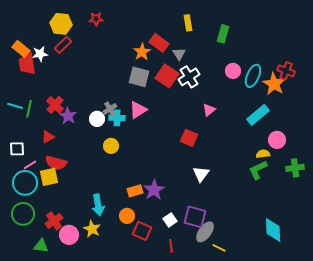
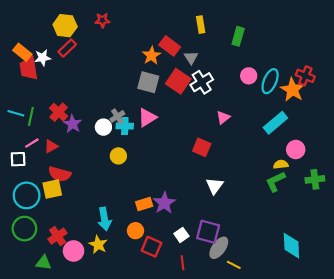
pink line: (30, 165) -> (32, 143), moved

